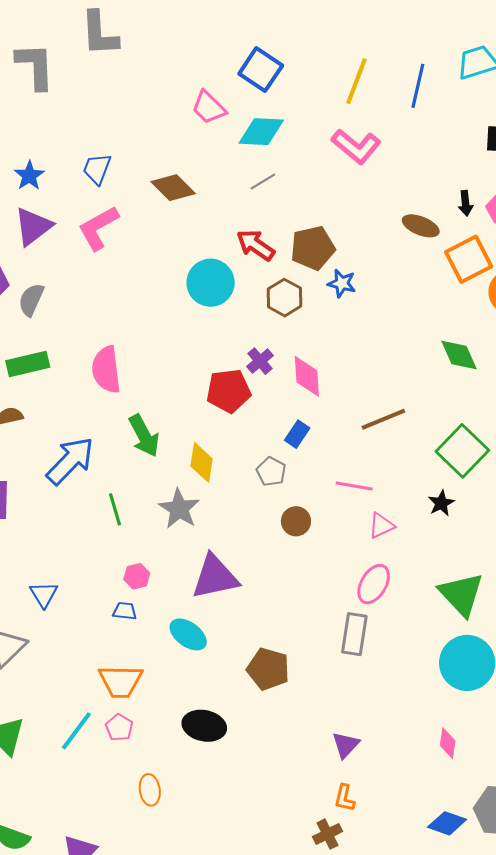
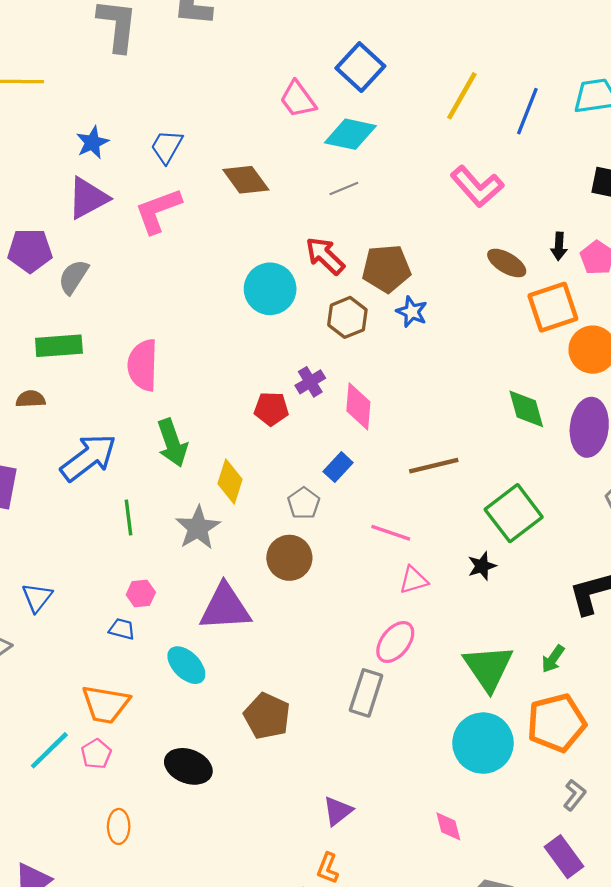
pink L-shape: (356, 146) -> (477, 186), moved
red pentagon: (229, 391) -> (271, 409), size x0.7
brown circle: (296, 521) -> (289, 558), moved, size x1.4
pink diamond: (448, 743) -> (448, 826), turned -32

